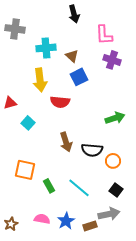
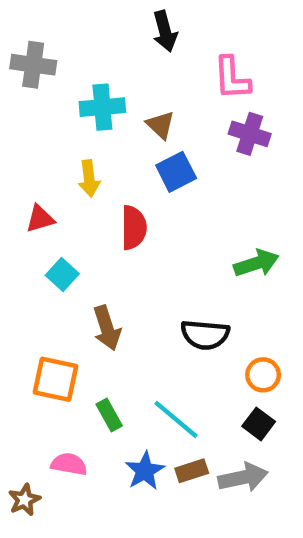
yellow arrow: (40, 80) -> (89, 178), size x0.7
red semicircle: (60, 102) -> (134, 228), turned -96
red triangle: (10, 103) -> (40, 219), moved
brown arrow: (66, 142) -> (107, 328), moved
orange circle: (113, 161) -> (263, 375), moved
pink semicircle: (42, 219) -> (69, 464), moved
blue star: (66, 221) -> (145, 471), moved
brown rectangle: (90, 226) -> (192, 471), moved

